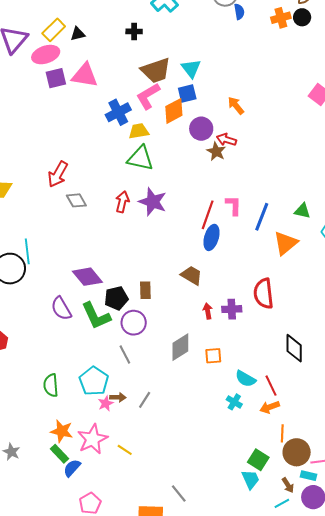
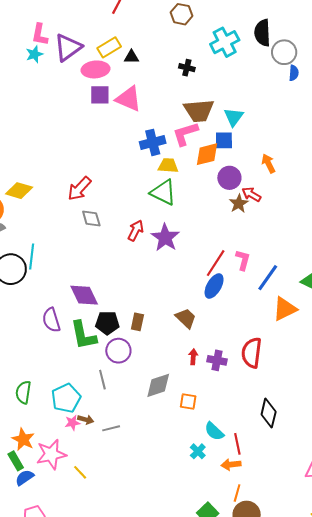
gray line: (145, 400) -> (111, 428), turned 30

